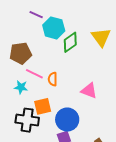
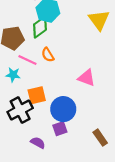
green diamond: (70, 42) -> (40, 27), moved
orange semicircle: (53, 79) -> (48, 55), moved, turned -32
black cross: (27, 120) -> (20, 110), turned -35

